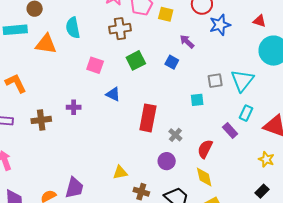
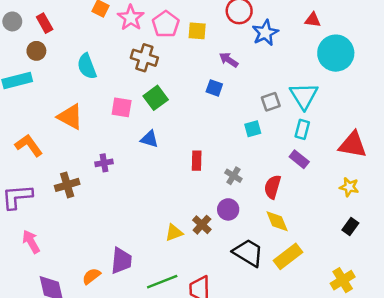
brown cross: (120, 29) -> (144, 58), turned 35
orange triangle: (46, 44) -> (70, 117), moved, turned 30
green square: (136, 60) -> (156, 98), moved
cyan rectangle: (246, 113) -> (302, 129), moved
red rectangle: (148, 118) -> (197, 161), size x0.6
brown cross: (141, 192) -> (202, 225), moved, turned 35

